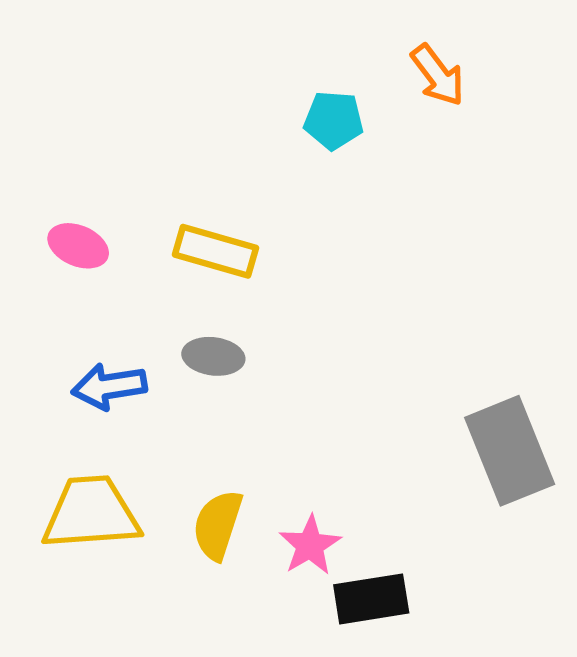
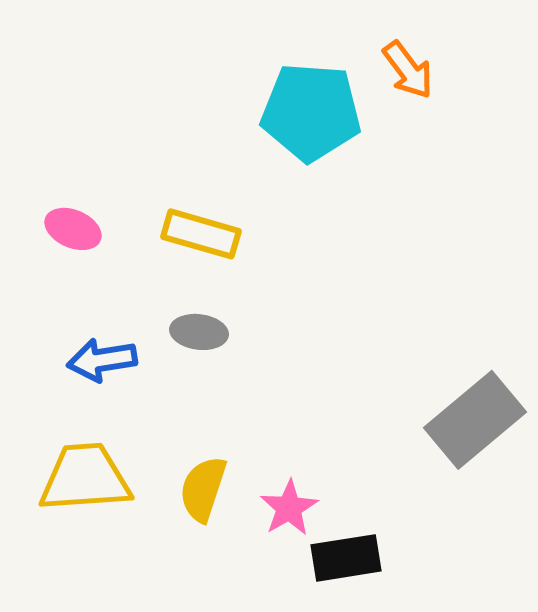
cyan pentagon: (334, 120) -> (311, 112), size x1.8
gray rectangle: (510, 451) -> (475, 420), turned 72

